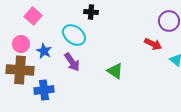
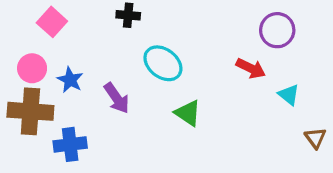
black cross: (91, 12) -> (128, 15), moved
cyan ellipse: (74, 35) -> (163, 63), moved

